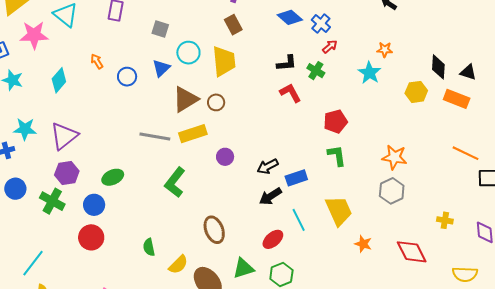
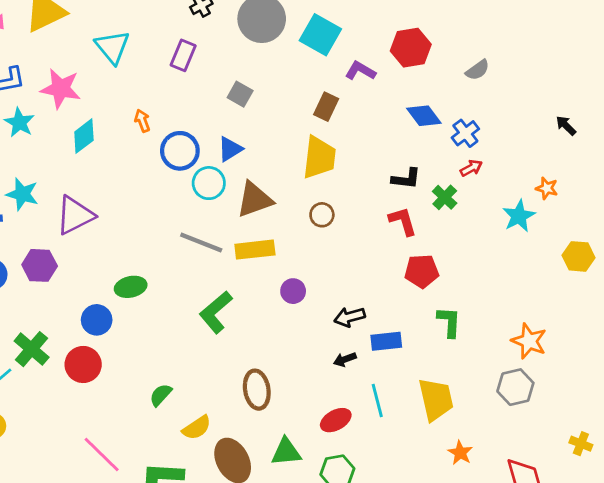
brown rectangle: (233, 25) -> (326, 107), moved, turned 42
pink star: (34, 35) -> (61, 89), moved
cyan circle: (188, 53) -> (209, 183), moved
blue circle: (127, 77) -> (180, 151), size x1.4
brown circle: (216, 102) -> (322, 215), moved
red pentagon: (335, 121) -> (422, 271), moved
purple hexagon: (67, 173) -> (40, 265), moved
black arrow: (270, 196) -> (345, 359), size x0.7
green cross: (52, 201) -> (32, 349), moved
green semicircle: (149, 247) -> (161, 395), turned 42

